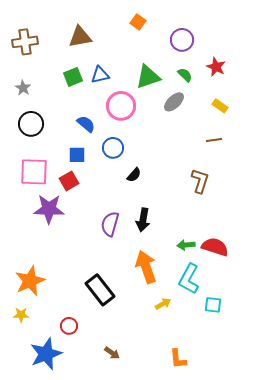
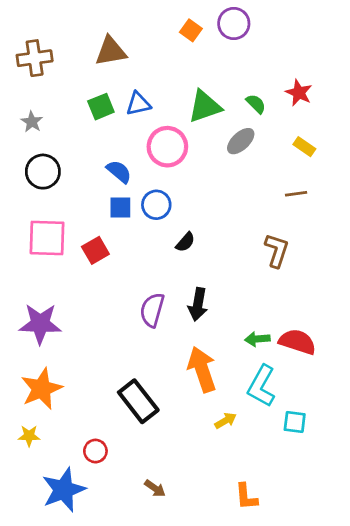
purple circle: (182, 40) -> (234, 24), moved
blue square: (77, 155) -> (120, 208), moved
purple star: (49, 209) -> (40, 324), moved

